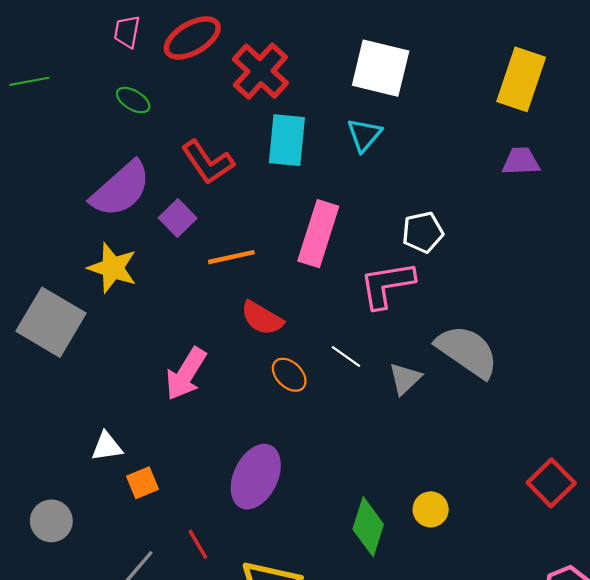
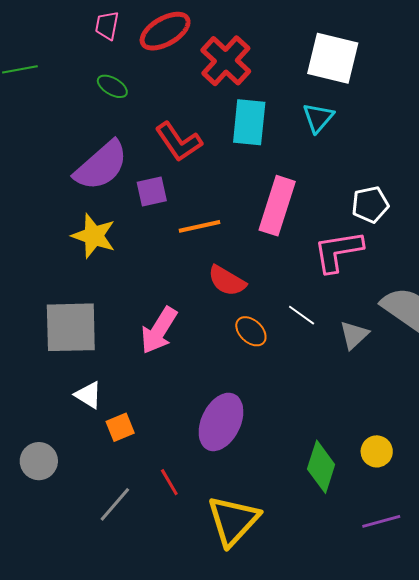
purple square: (178, 218) -> (152, 191), turned 32
gray square: (51, 322) -> (71, 327), moved, turned -32
white triangle: (107, 447) -> (88, 395), turned 40

